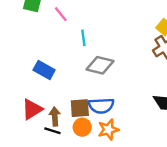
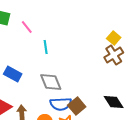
gray diamond: (100, 65) -> (51, 82), moved, turned 55
brown square: (80, 108) -> (77, 106), moved, turned -36

